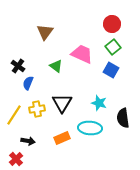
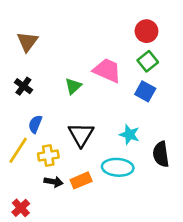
brown triangle: (45, 32) -> (27, 42), moved
green triangle: (56, 66) -> (73, 86), turned 40
blue semicircle: (28, 83) -> (35, 124), moved
yellow cross: (37, 109) -> (48, 156), moved
black arrow: (28, 141) -> (54, 182), moved

